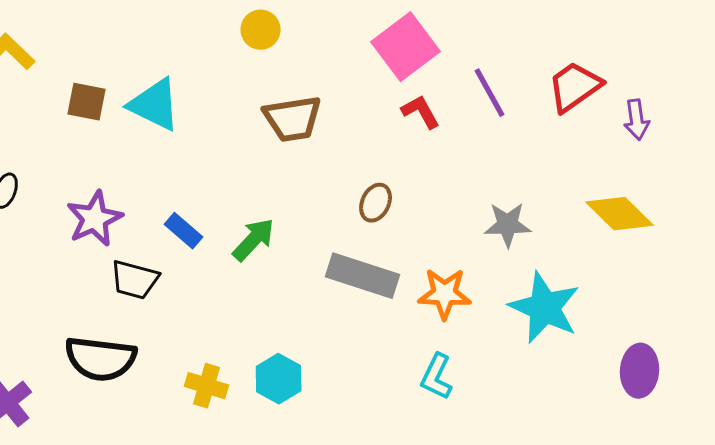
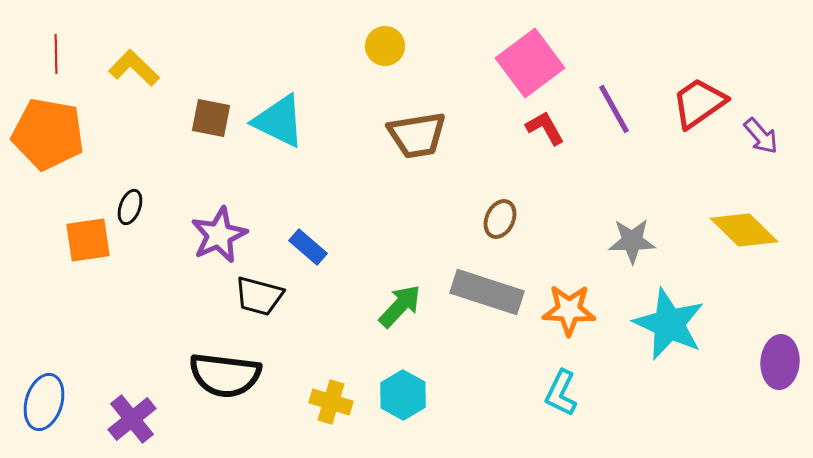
purple arrow: (637, 120) -> (761, 136), turned -33
green arrow: (254, 240) -> (400, 306), moved
purple ellipse: (640, 371) -> (780, 362), moved

